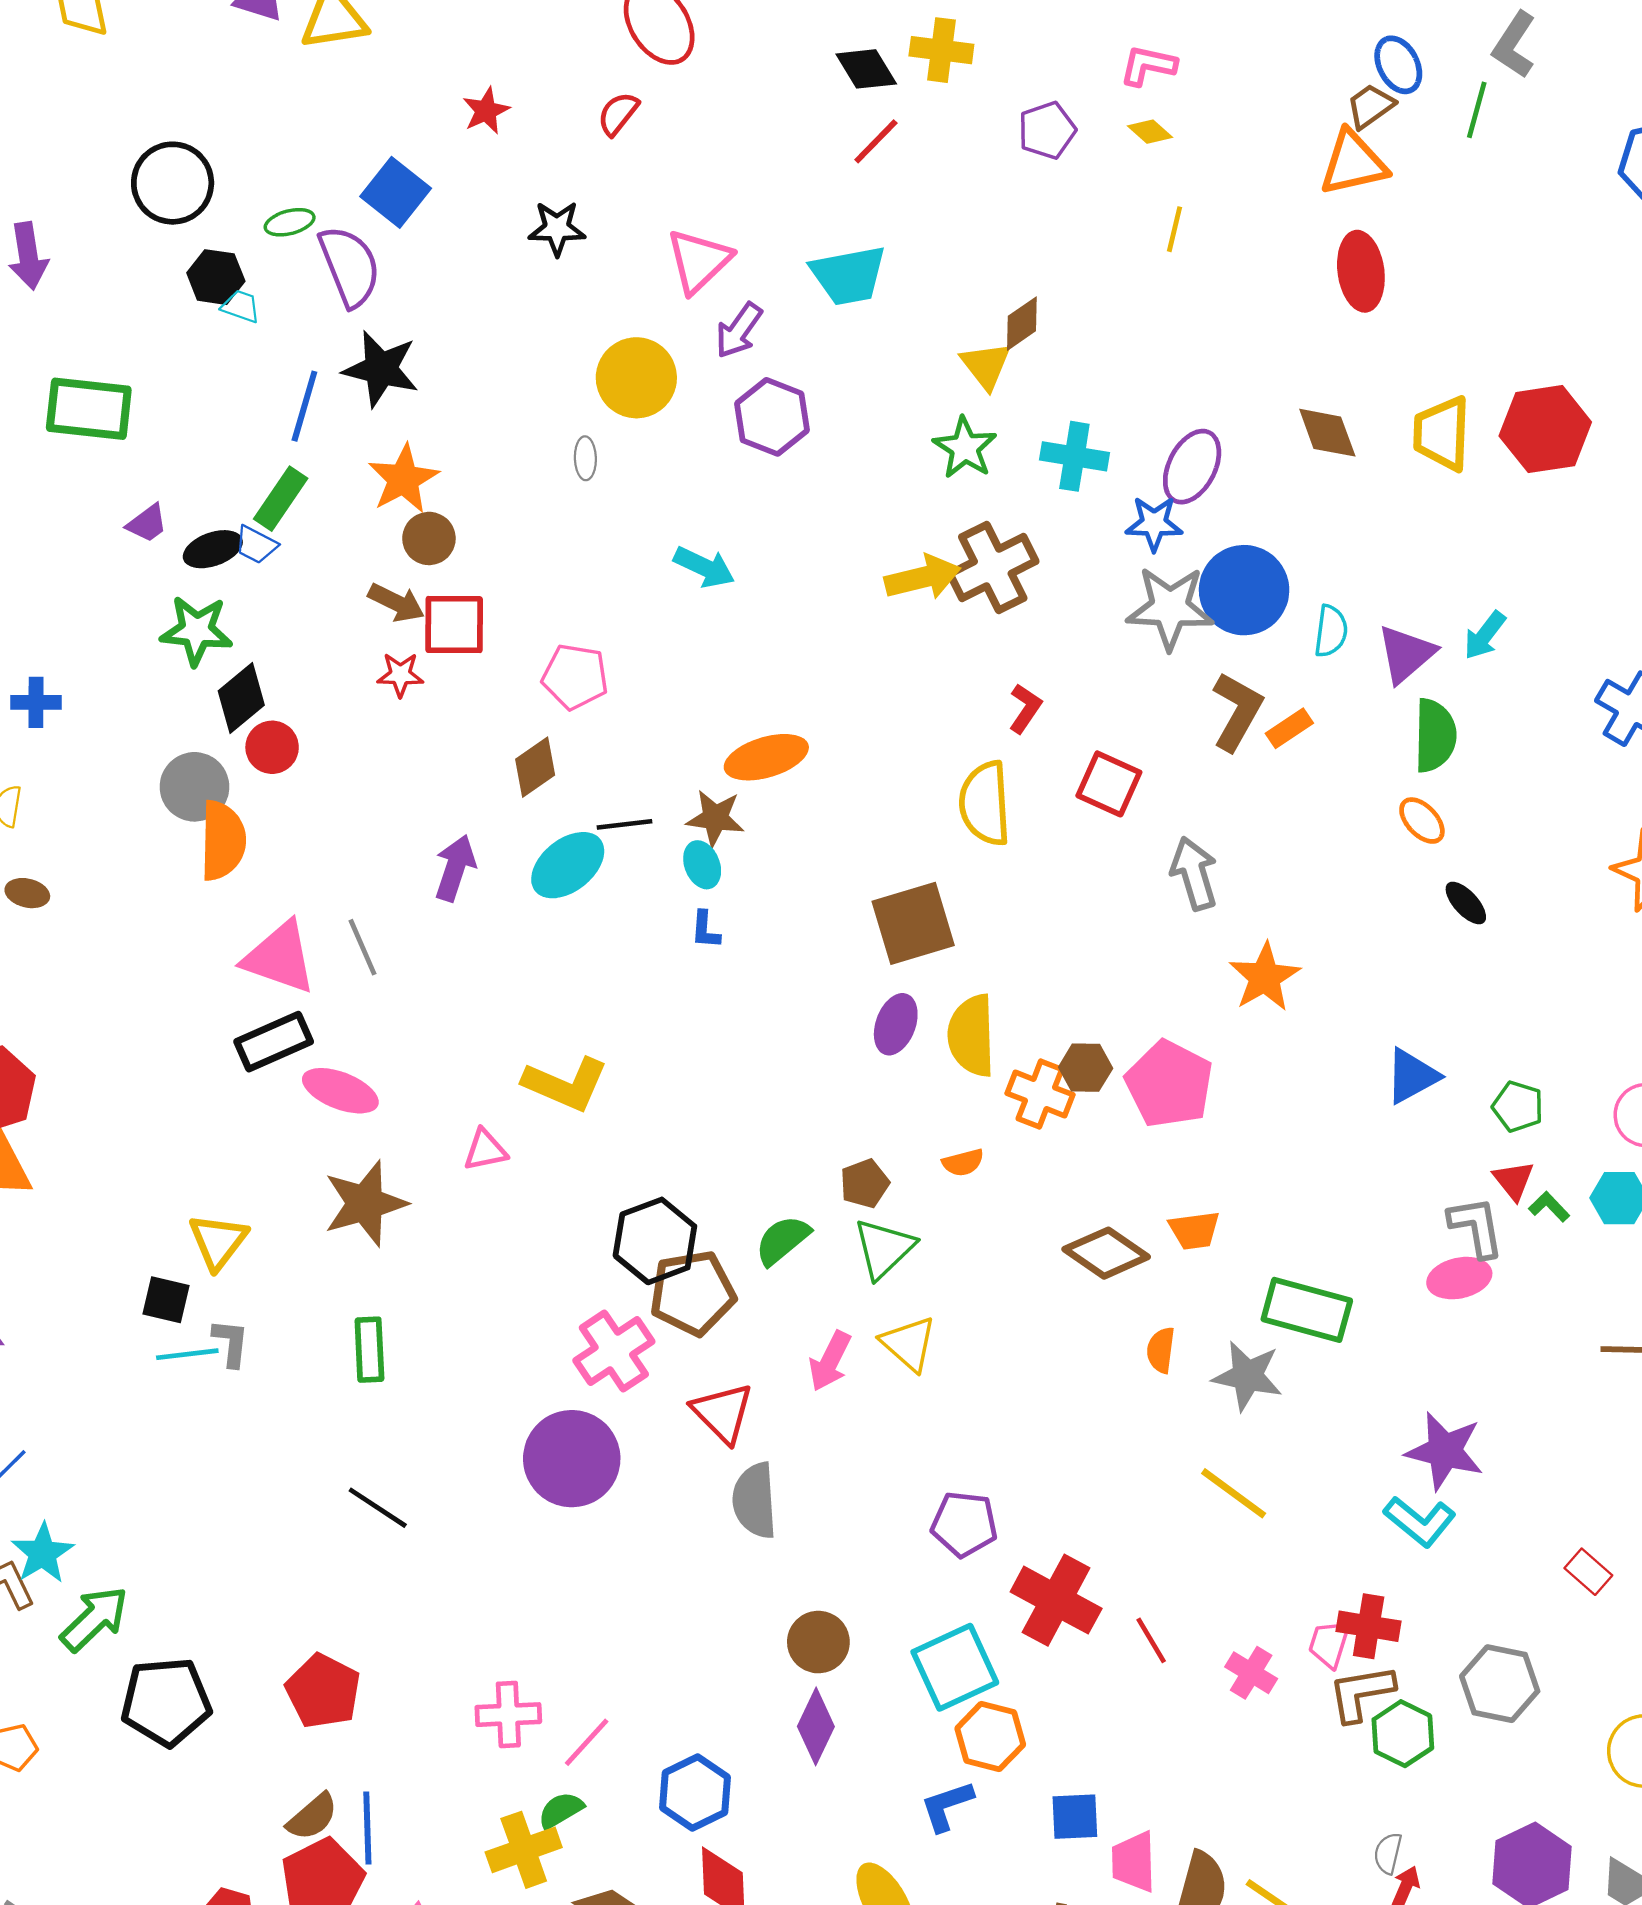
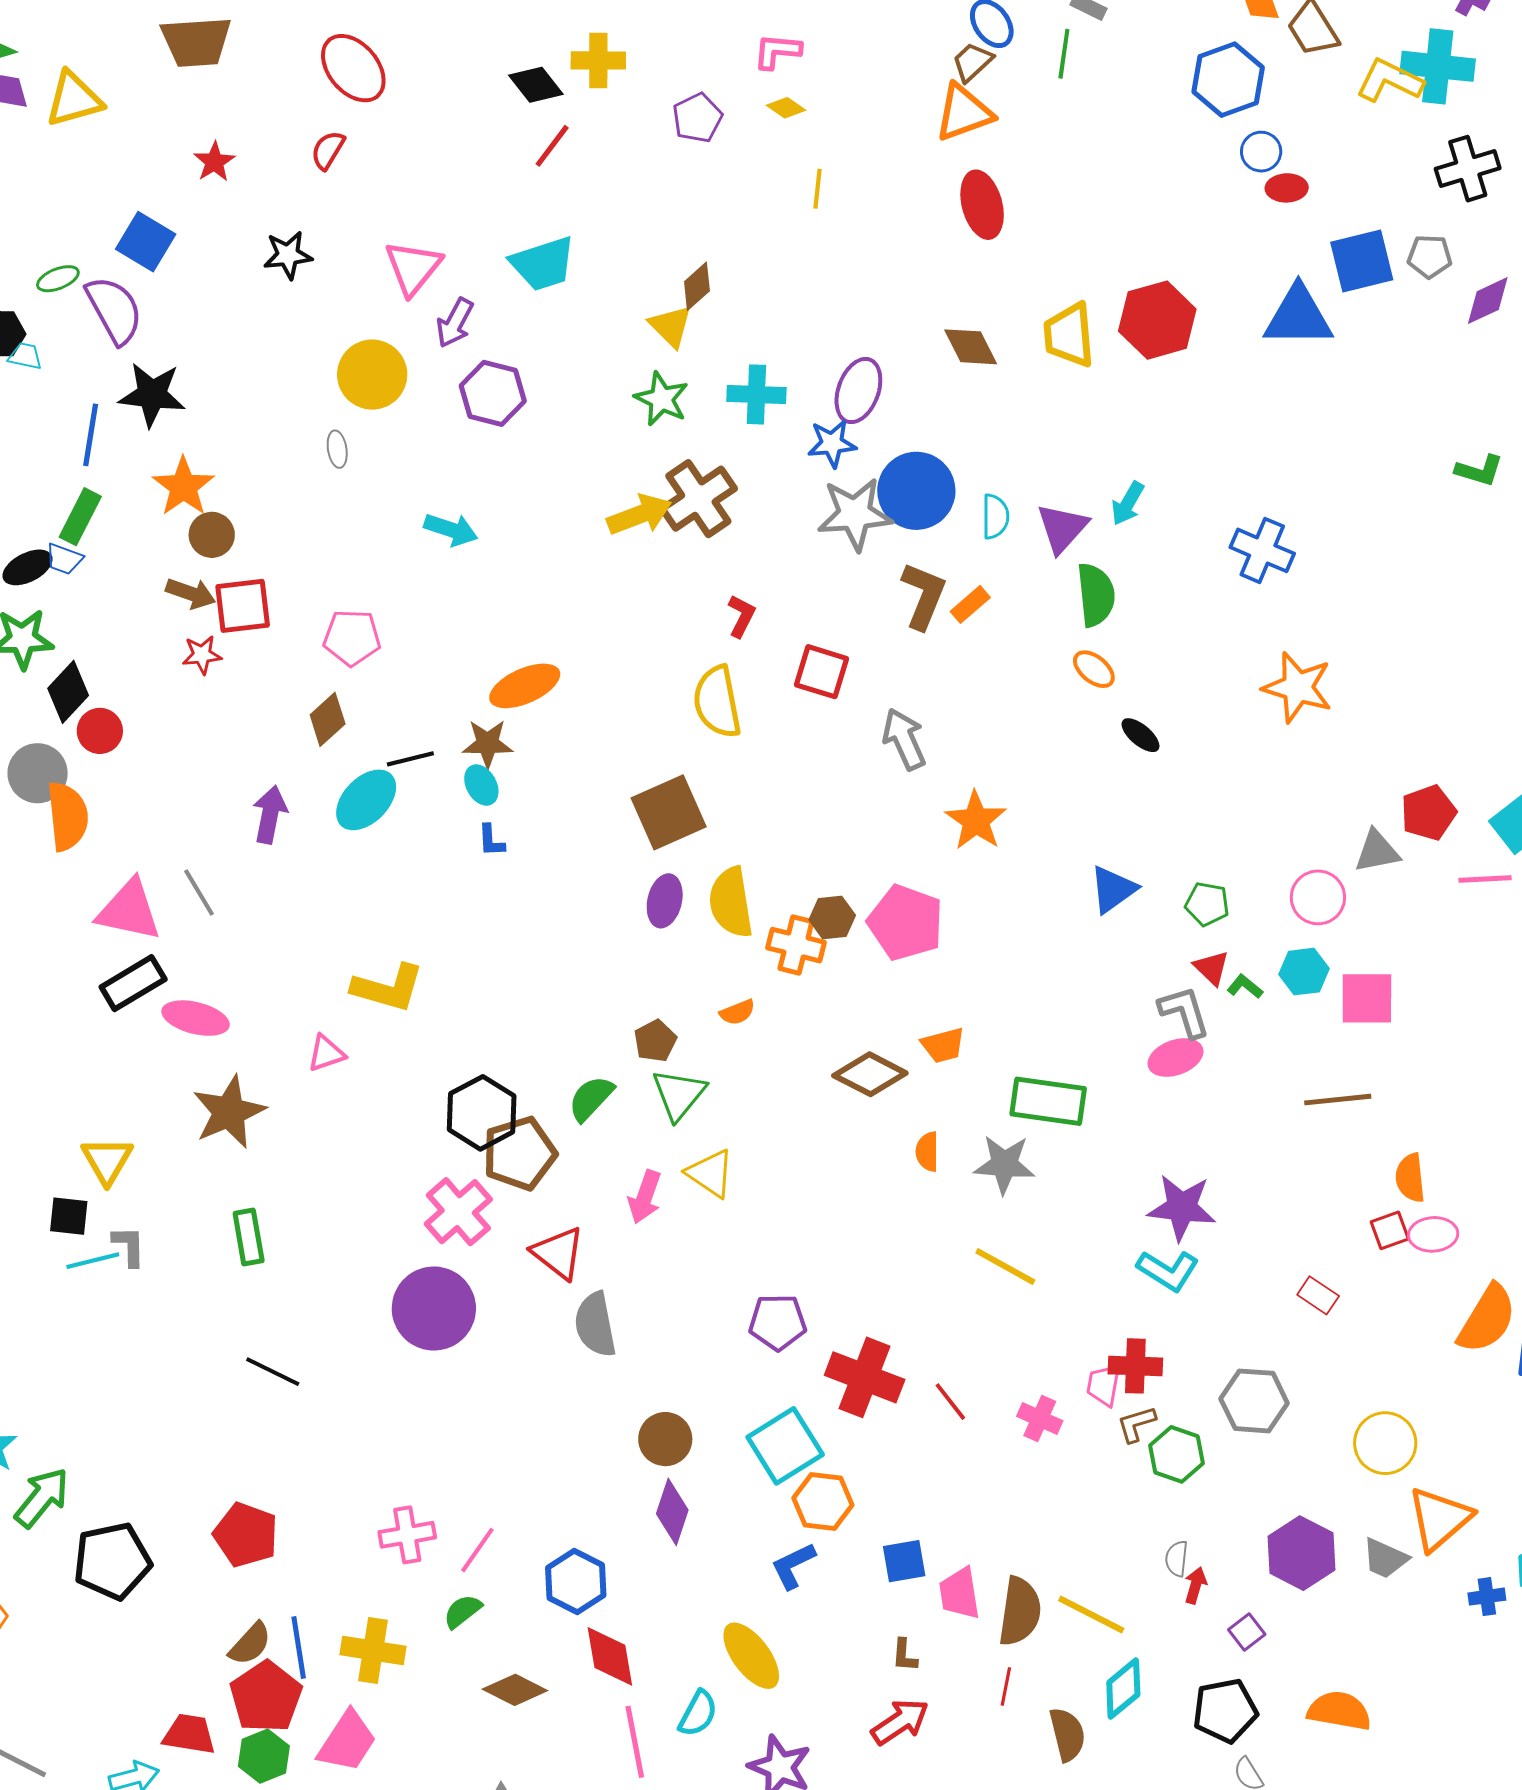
brown L-shape: (1361, 1693) -> (1136, 1424), size x0.7
yellow cross: (524, 1850) -> (373, 1650), moved, turned 36

